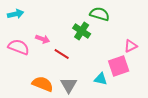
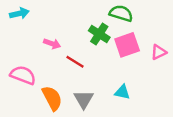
pink semicircle: (19, 47) -> (23, 75), moved
pink square: (119, 66) -> (127, 45), moved
orange semicircle: (43, 84) -> (52, 98), turned 40

